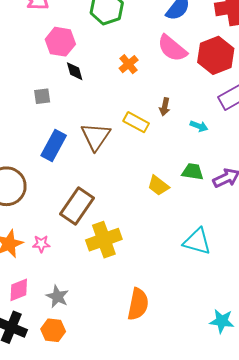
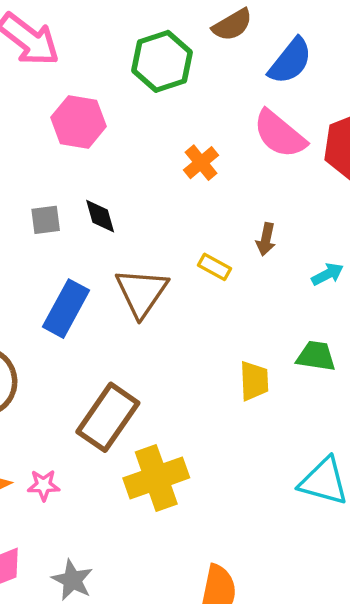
black diamond: (75, 71) -> (100, 216), moved
yellow rectangle: (136, 122) -> (214, 267), size x0.7
cyan arrow: (199, 126) -> (328, 274), turned -48
yellow trapezoid: (158, 186) -> (254, 381), turned -130

